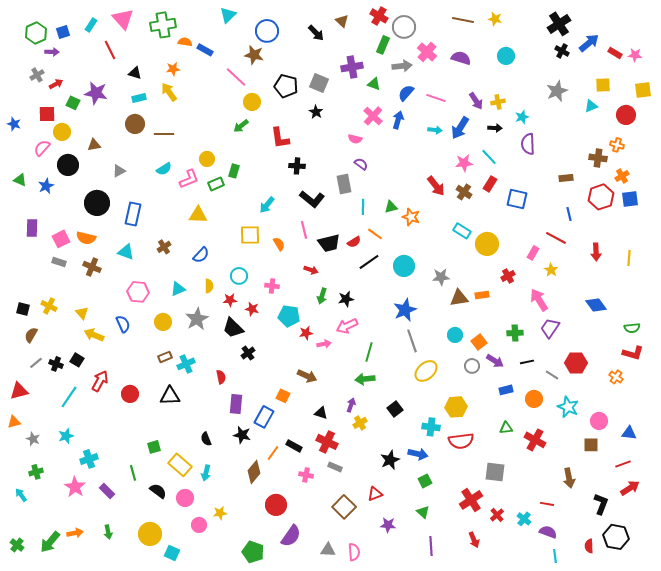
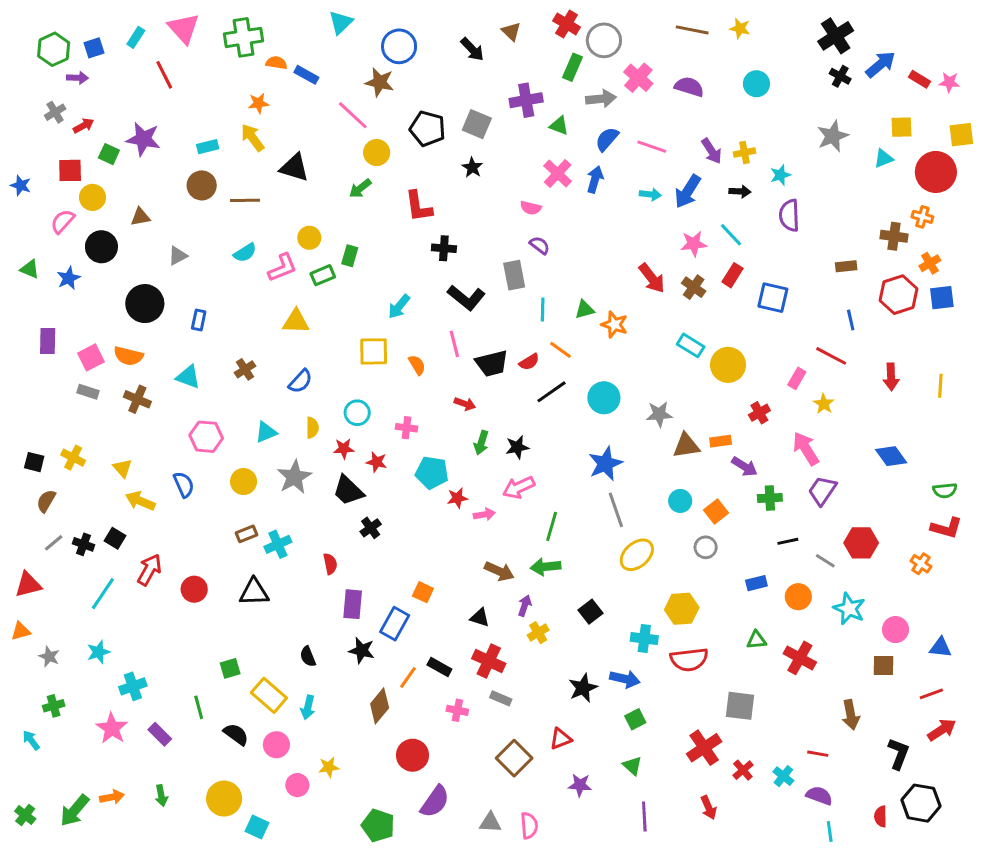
black triangle: (135, 73) -> (294, 167), moved, size x1.5
red circle: (626, 115) -> (936, 172), size x1.4
blue rectangle: (133, 214) -> (199, 320), size x0.6
purple arrow: (495, 361) -> (744, 467), moved
brown arrow: (307, 376) -> (499, 571), moved

